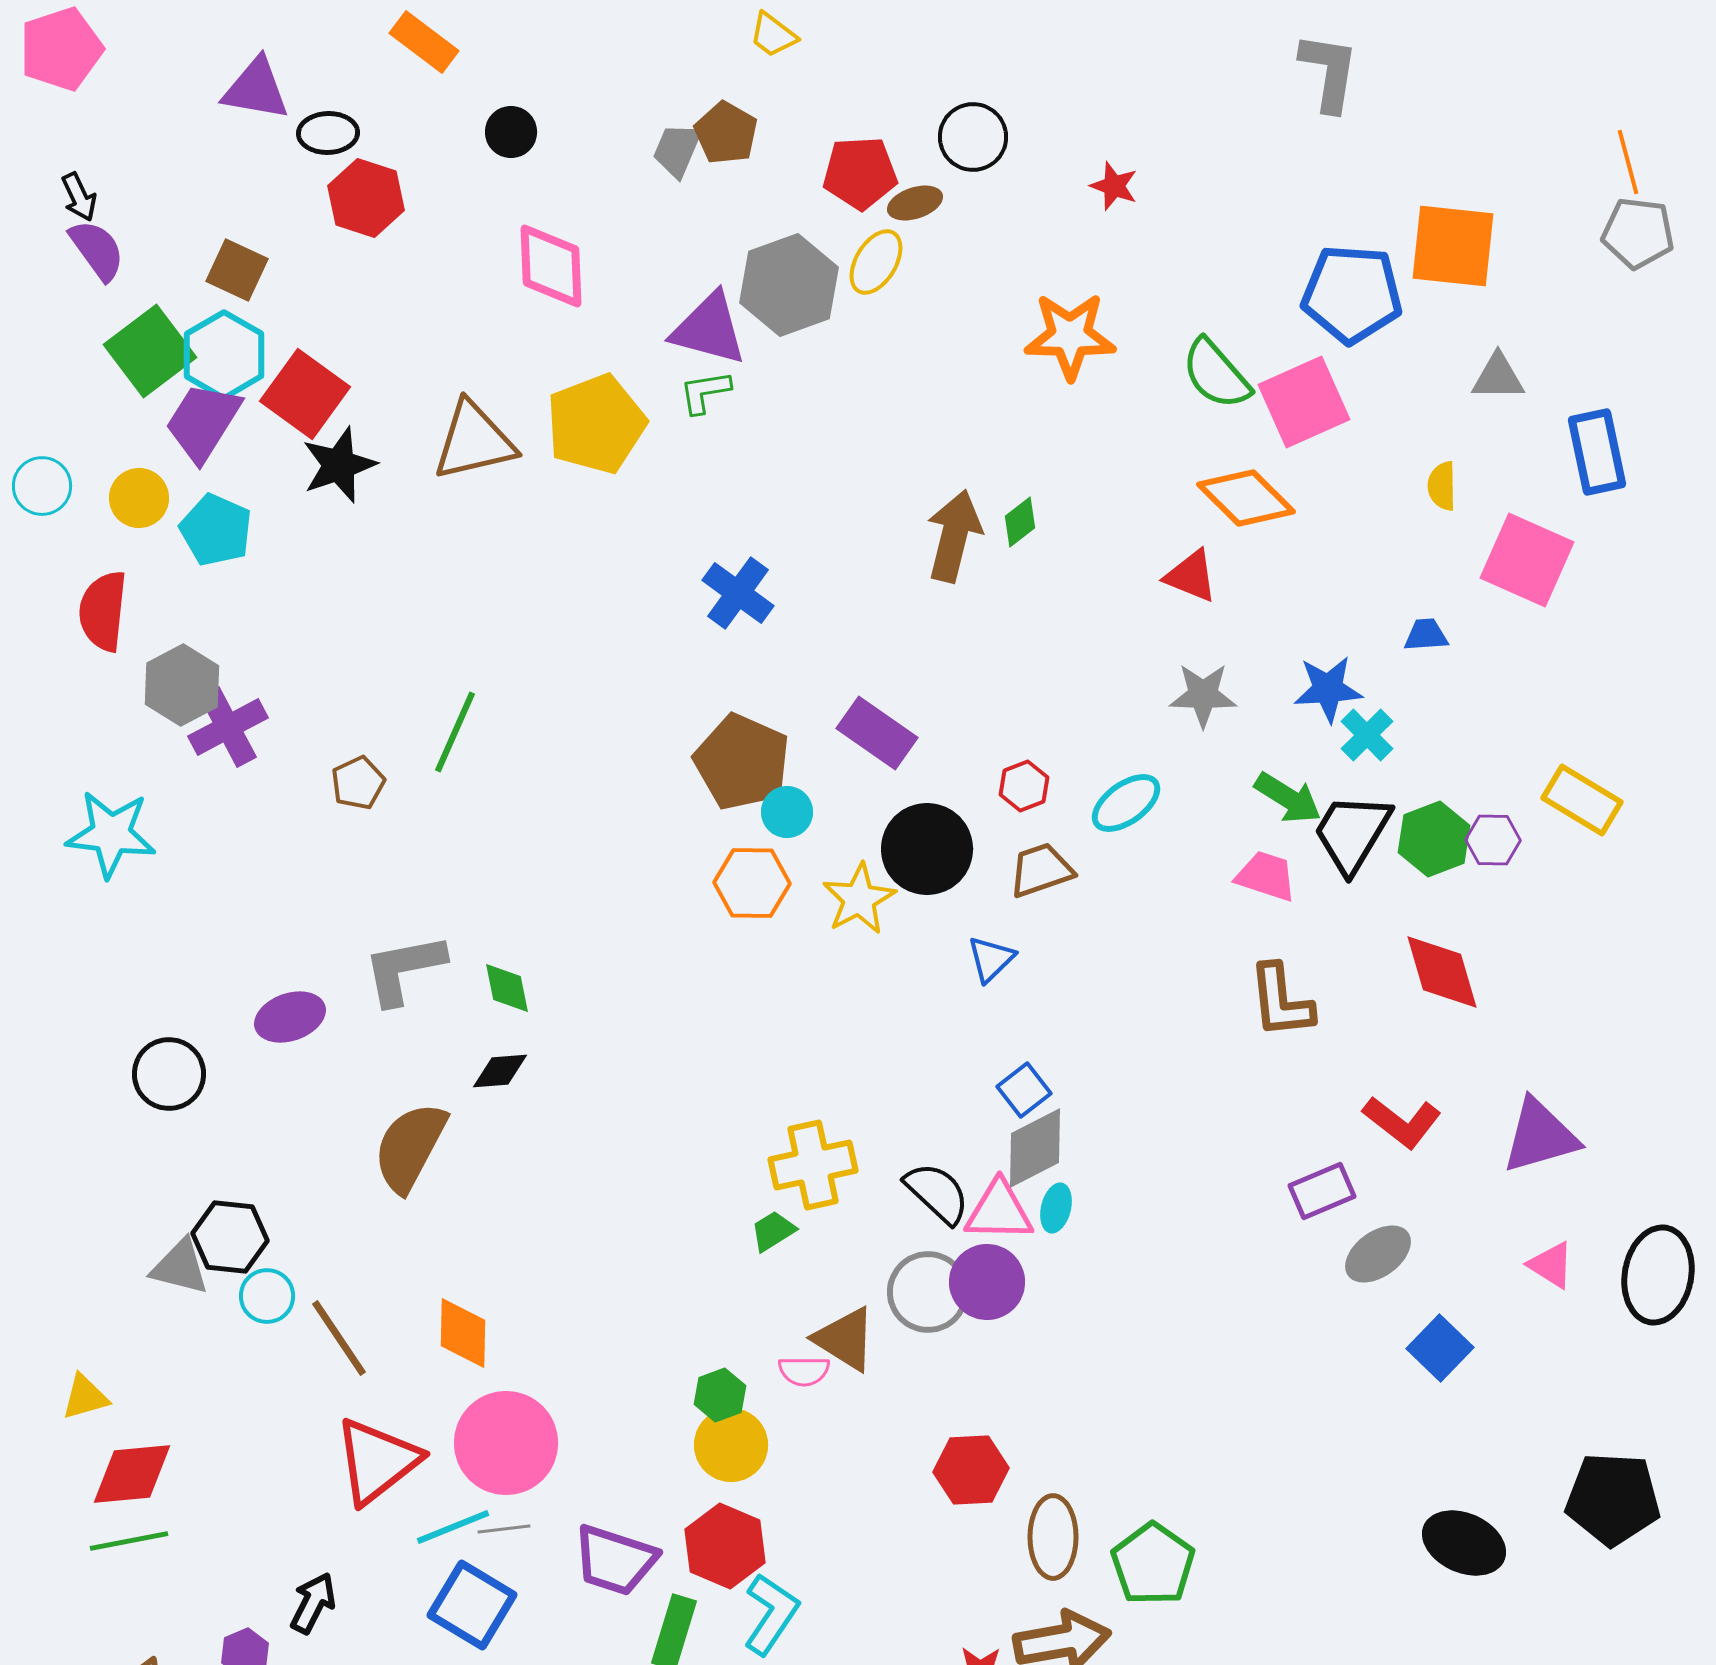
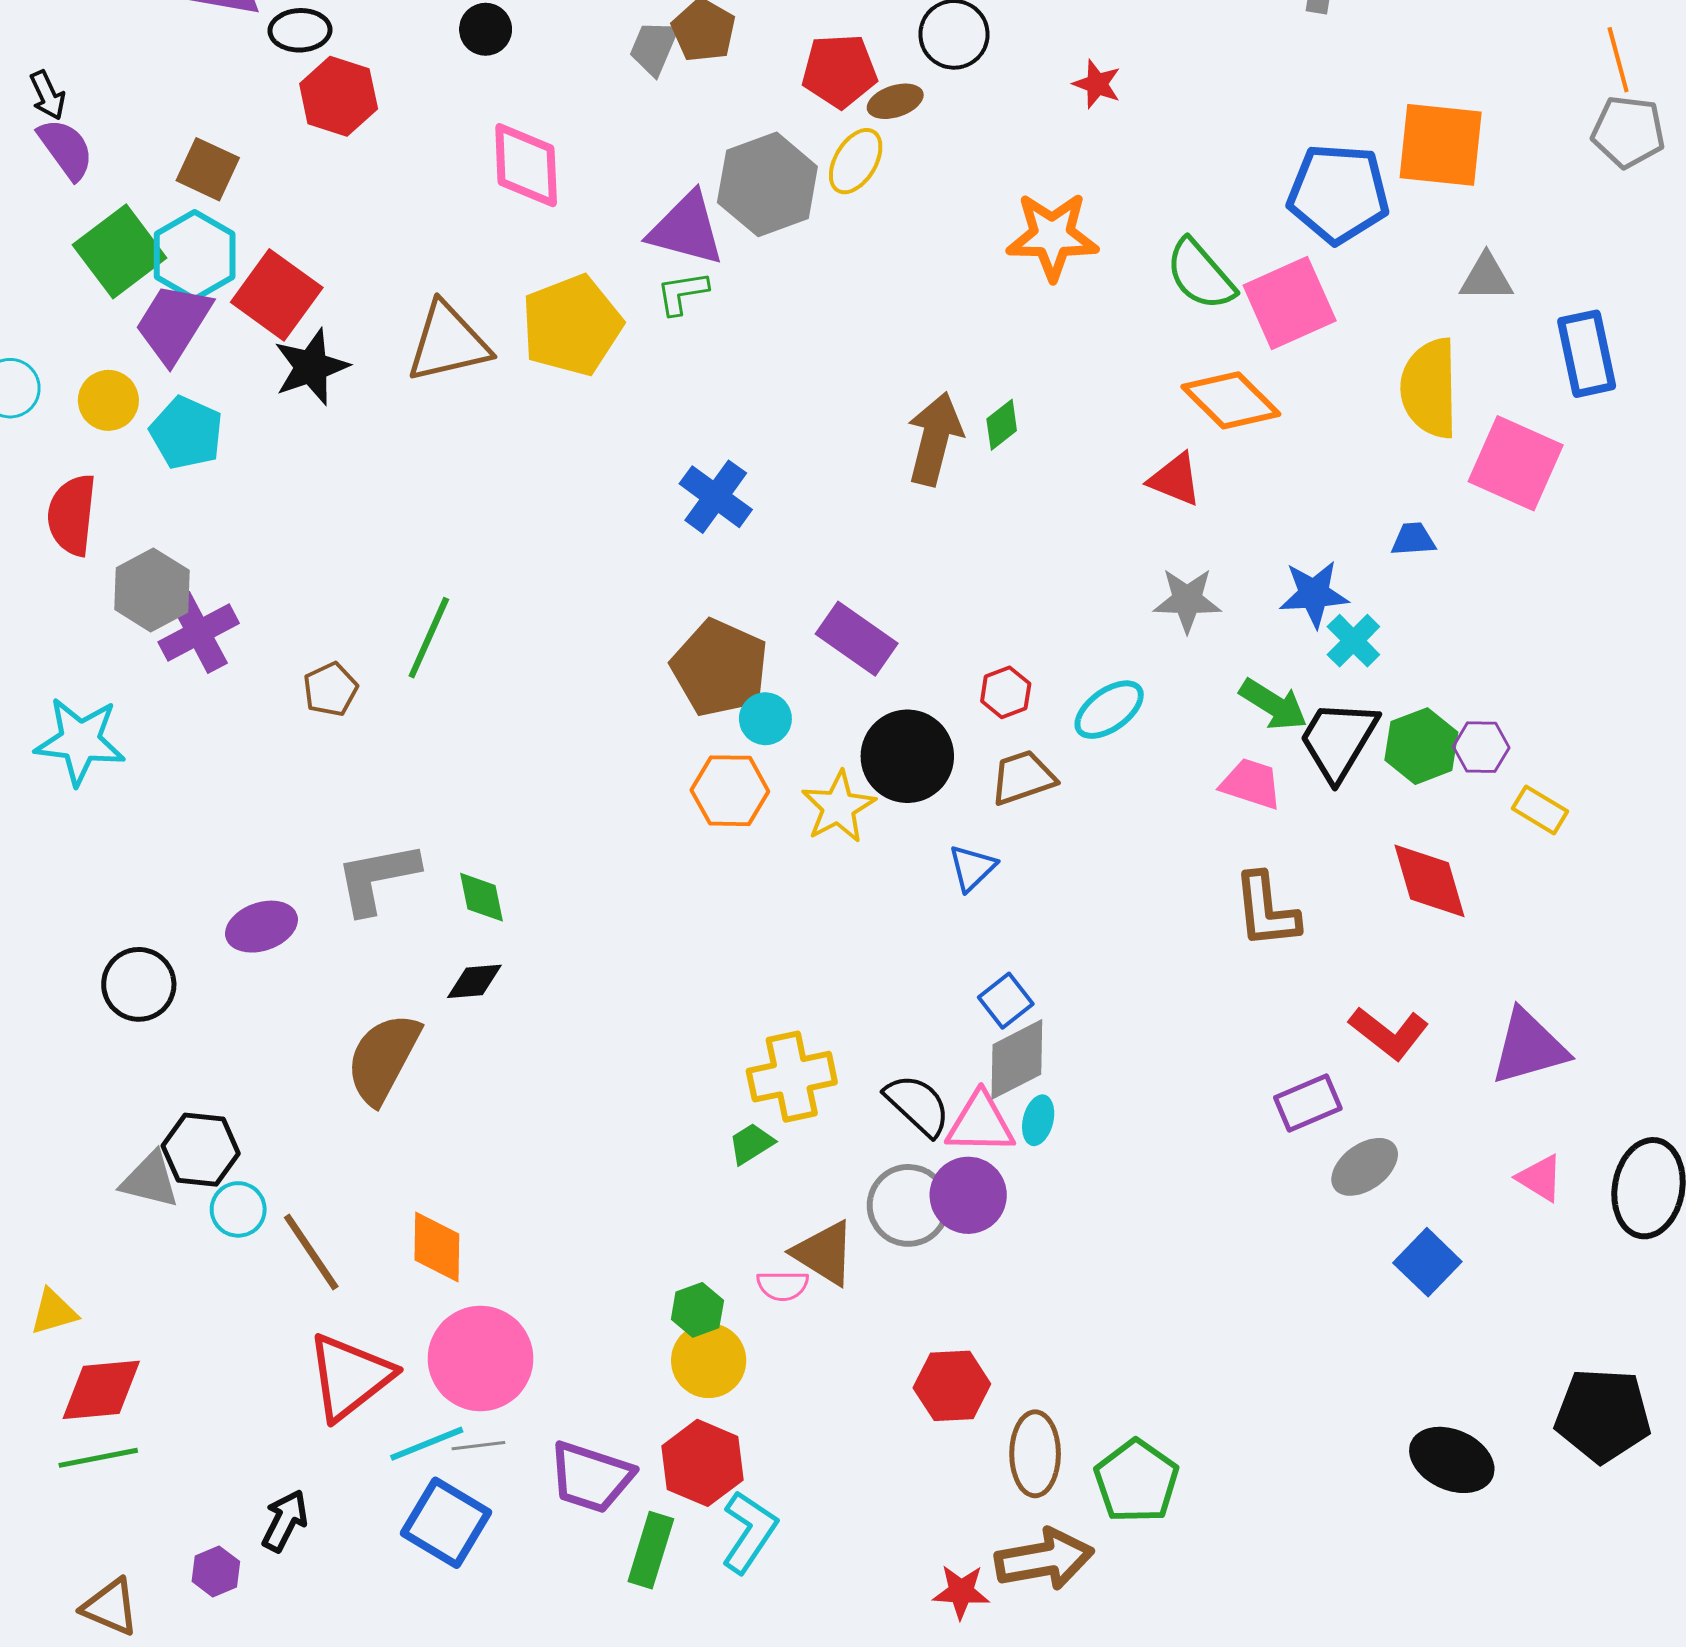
yellow semicircle: (1442, 486) -> (1430, 388), size x2.0
yellow rectangle: (1582, 800) -> (1540, 810), moved, size x0.7

